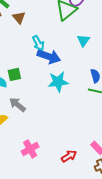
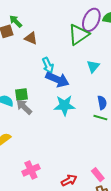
brown triangle: (19, 18) -> (31, 38), turned -32
gray arrow: (17, 105) -> (24, 107), moved

